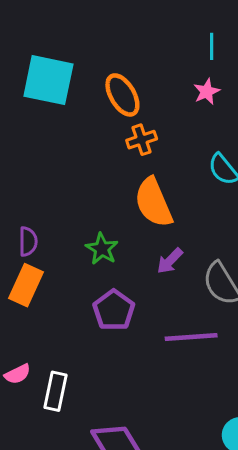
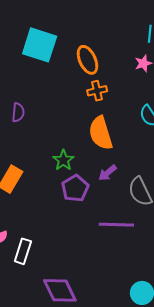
purple semicircle: (28, 241) -> (18, 112), moved
purple pentagon: (114, 310) -> (75, 188), moved

